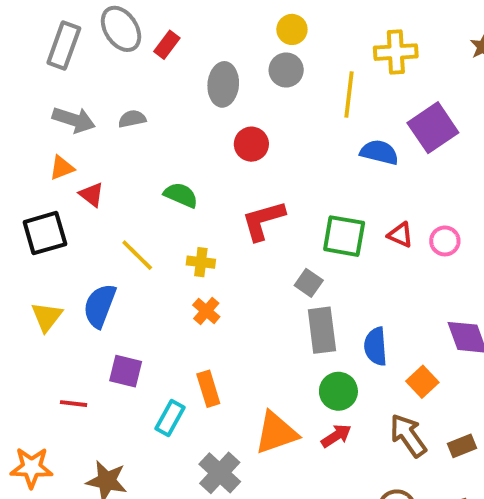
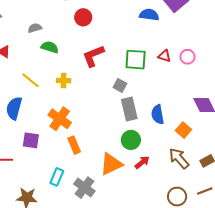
gray semicircle: (132, 119) -> (35, 28), moved
orange cross: (206, 311) -> (60, 119), moved, size x1.6
green circle: (338, 391) -> (131, 140), moved
cyan rectangle: (170, 418) -> (57, 177), moved

